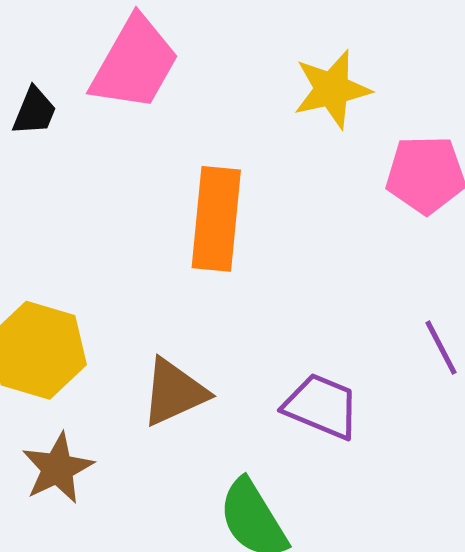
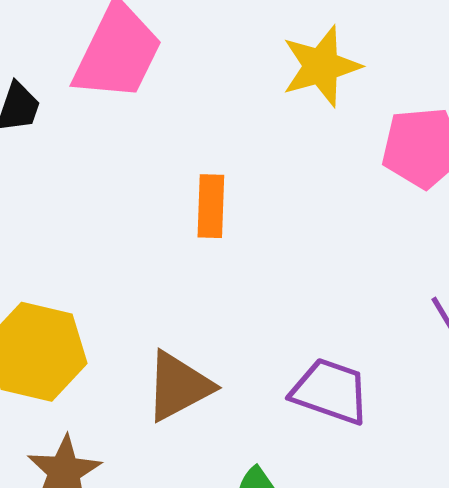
orange rectangle: (216, 219) -> (211, 206), size x0.6

